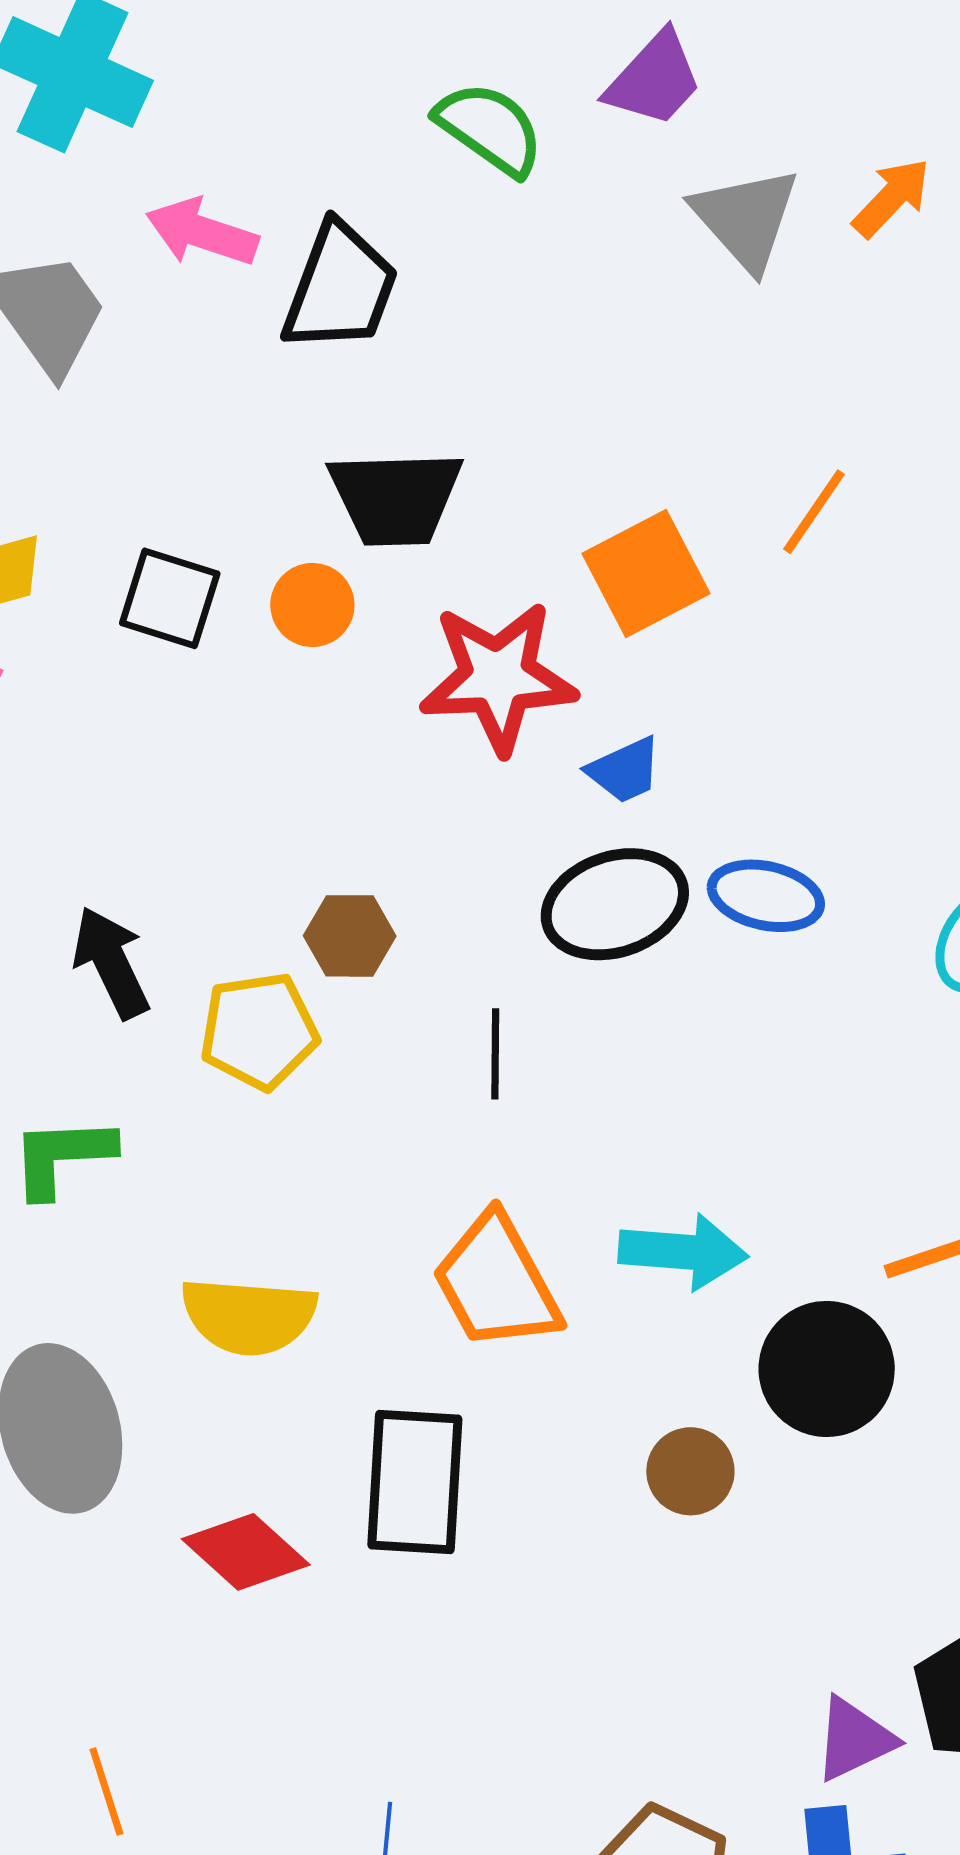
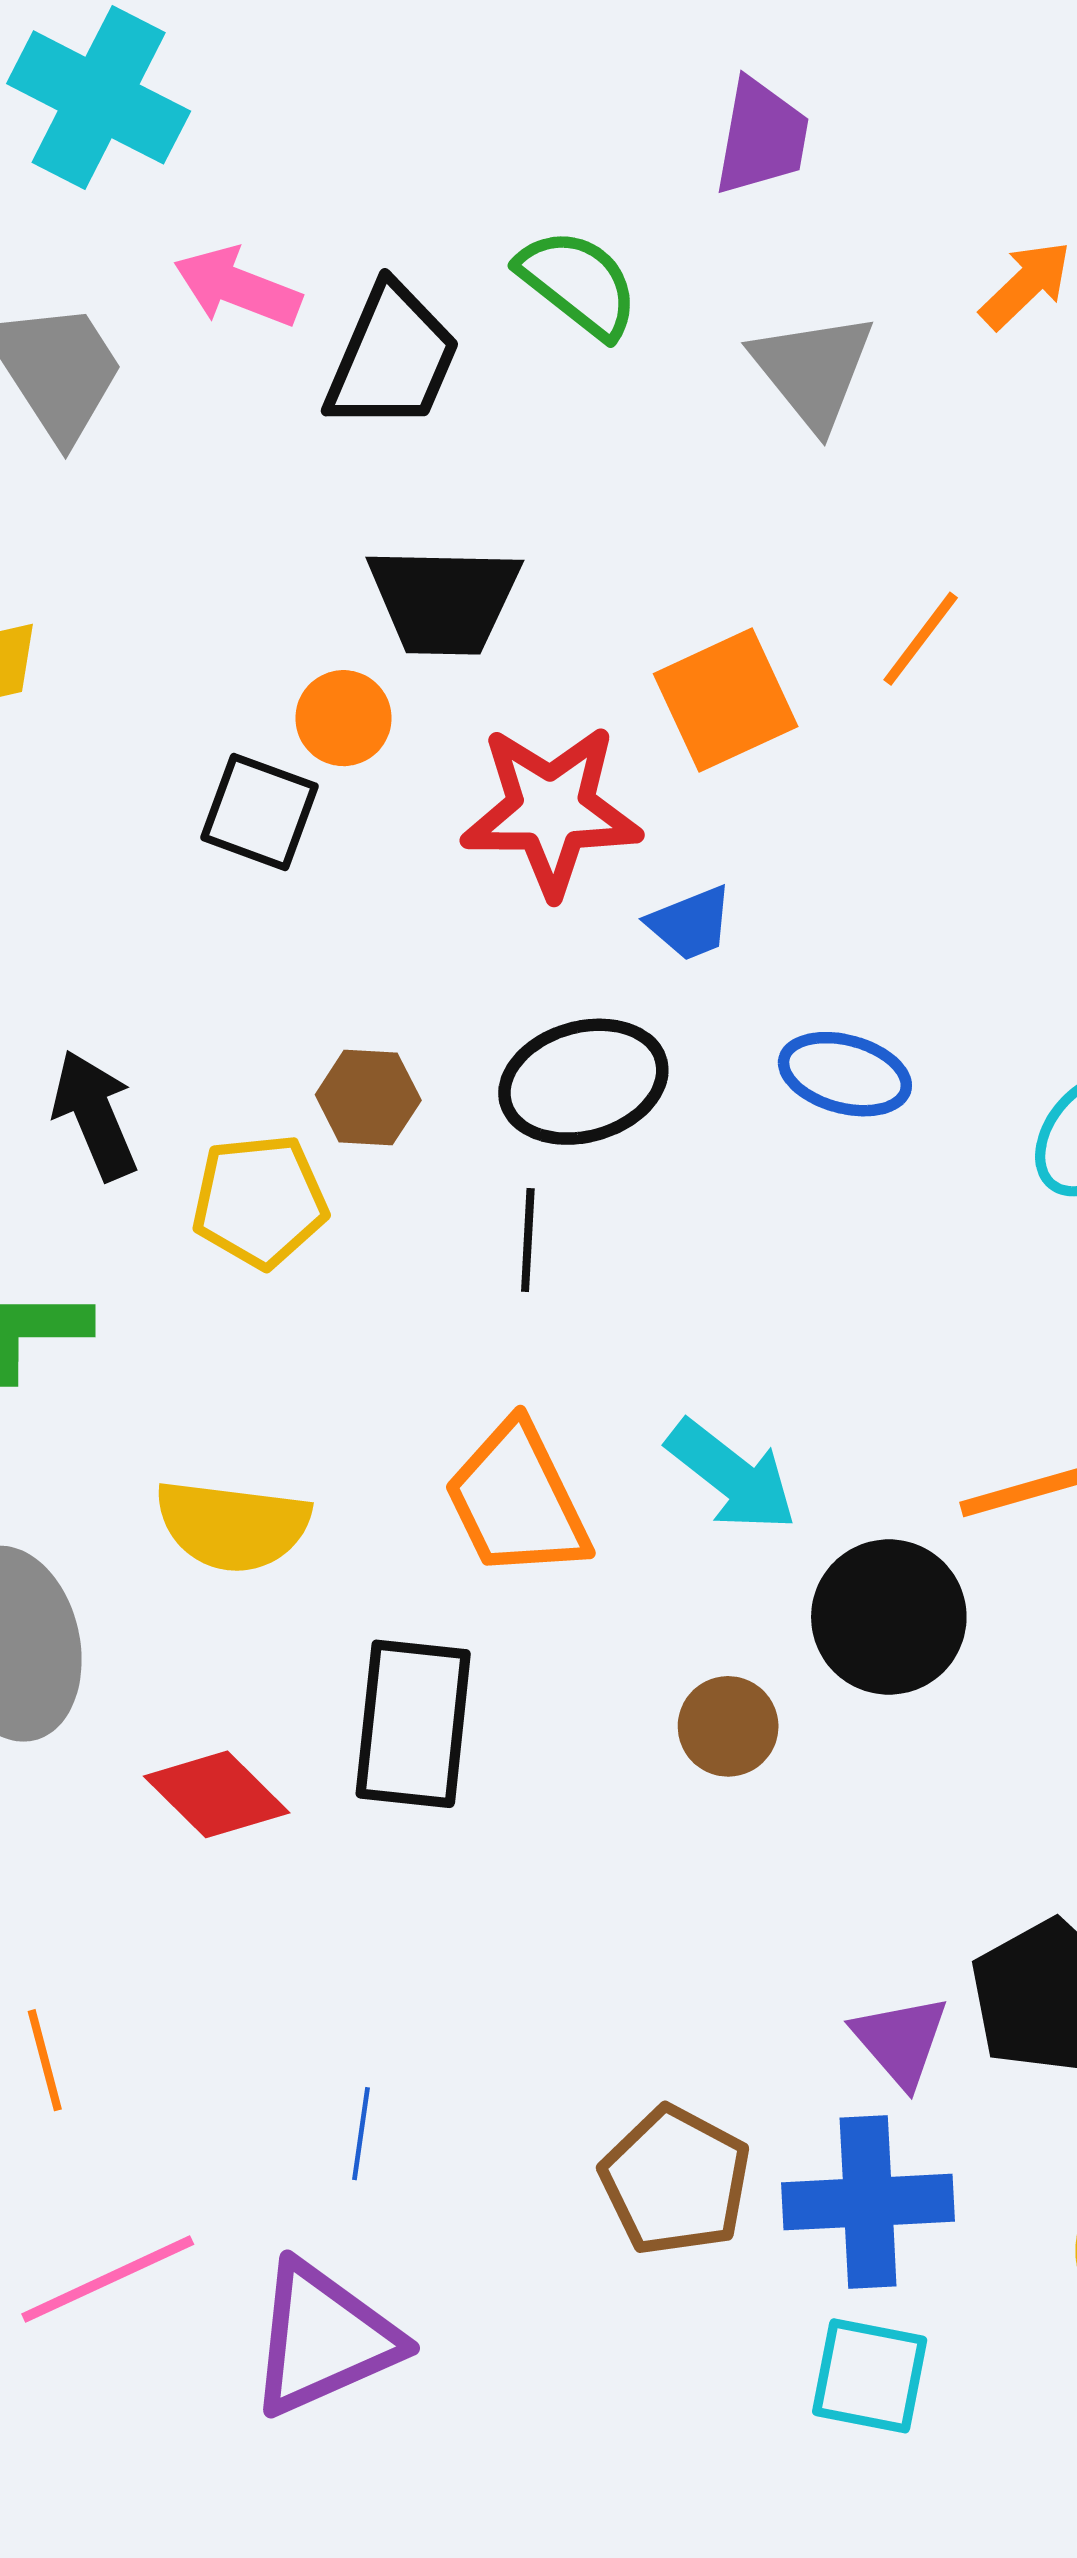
purple trapezoid: (654, 79) -> (762, 137), turned -35
green semicircle: (490, 128) -> (578, 283), moved
gray triangle: (746, 219) -> (813, 370), moved
black square: (170, 598) -> (259, 812), moved
black ellipse: (615, 904) -> (583, 1082), moved
cyan arrow: (683, 1252) -> (732, 1476), turned 31
purple triangle: (854, 1739) -> (901, 2041), turned -48

